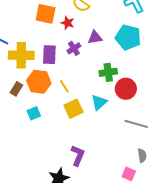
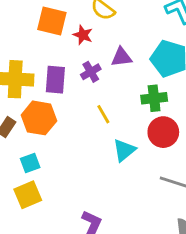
green cross: (108, 72) -> (154, 98), moved
yellow line: (64, 86) -> (103, 114), moved
yellow square: (73, 109) -> (28, 195), moved

